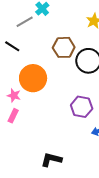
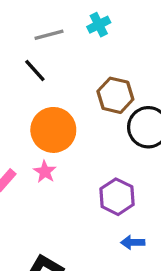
gray line: (25, 22) -> (49, 35), moved
pink star: (14, 95) -> (45, 172), moved

